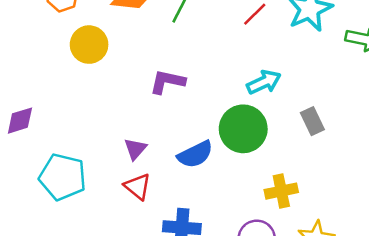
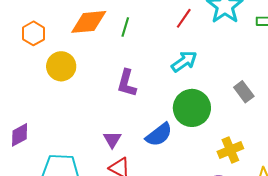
purple L-shape: (167, 82) -> (127, 83), turned -76
cyan arrow: (264, 82) -> (184, 61), moved

